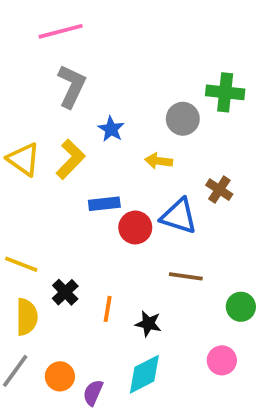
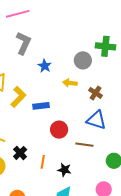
yellow L-shape: (71, 159) -> (18, 97), moved
brown cross: (219, 190) -> (96, 93), moved
blue triangle: (179, 216) -> (96, 120), moved
red circle: (135, 227) -> (59, 130), moved

